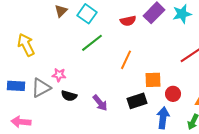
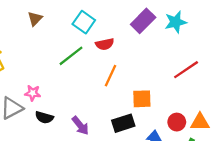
cyan square: (87, 14) -> (84, 22), moved
red semicircle: (128, 21) -> (105, 44), moved
red circle: (173, 94) -> (177, 122), moved

